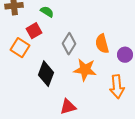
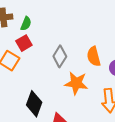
green semicircle: (47, 12) -> (26, 24), moved, turned 80
black diamond: (46, 74) -> (34, 104), moved

